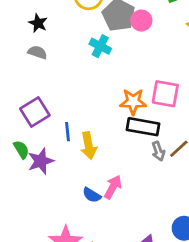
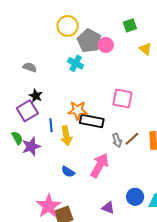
black star: (38, 23) -> (36, 96), moved
orange star: (133, 102) -> (78, 110), moved
black rectangle: (143, 127) -> (92, 121), moved
pink arrow: (113, 187) -> (100, 165), moved, size x1.4

